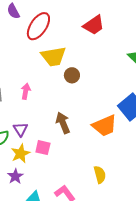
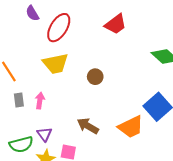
yellow trapezoid: (53, 57) -> (55, 64), moved
pink arrow: (26, 91) -> (40, 101), moved
brown arrow: (63, 123) -> (88, 126), turned -35

